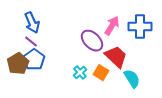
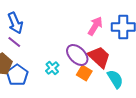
purple ellipse: (92, 41) -> (77, 55), moved
blue pentagon: (34, 60) -> (17, 75), moved
cyan cross: (80, 73) -> (52, 68), moved

